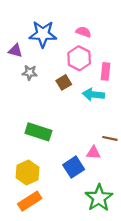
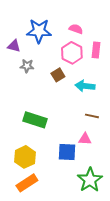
pink rectangle: (105, 71) -> (96, 50), moved
brown line: (110, 138) -> (92, 116), moved
blue square: (74, 167) -> (67, 152), turned 36

